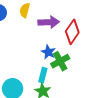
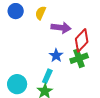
green cross: (60, 61) -> (79, 58), moved

